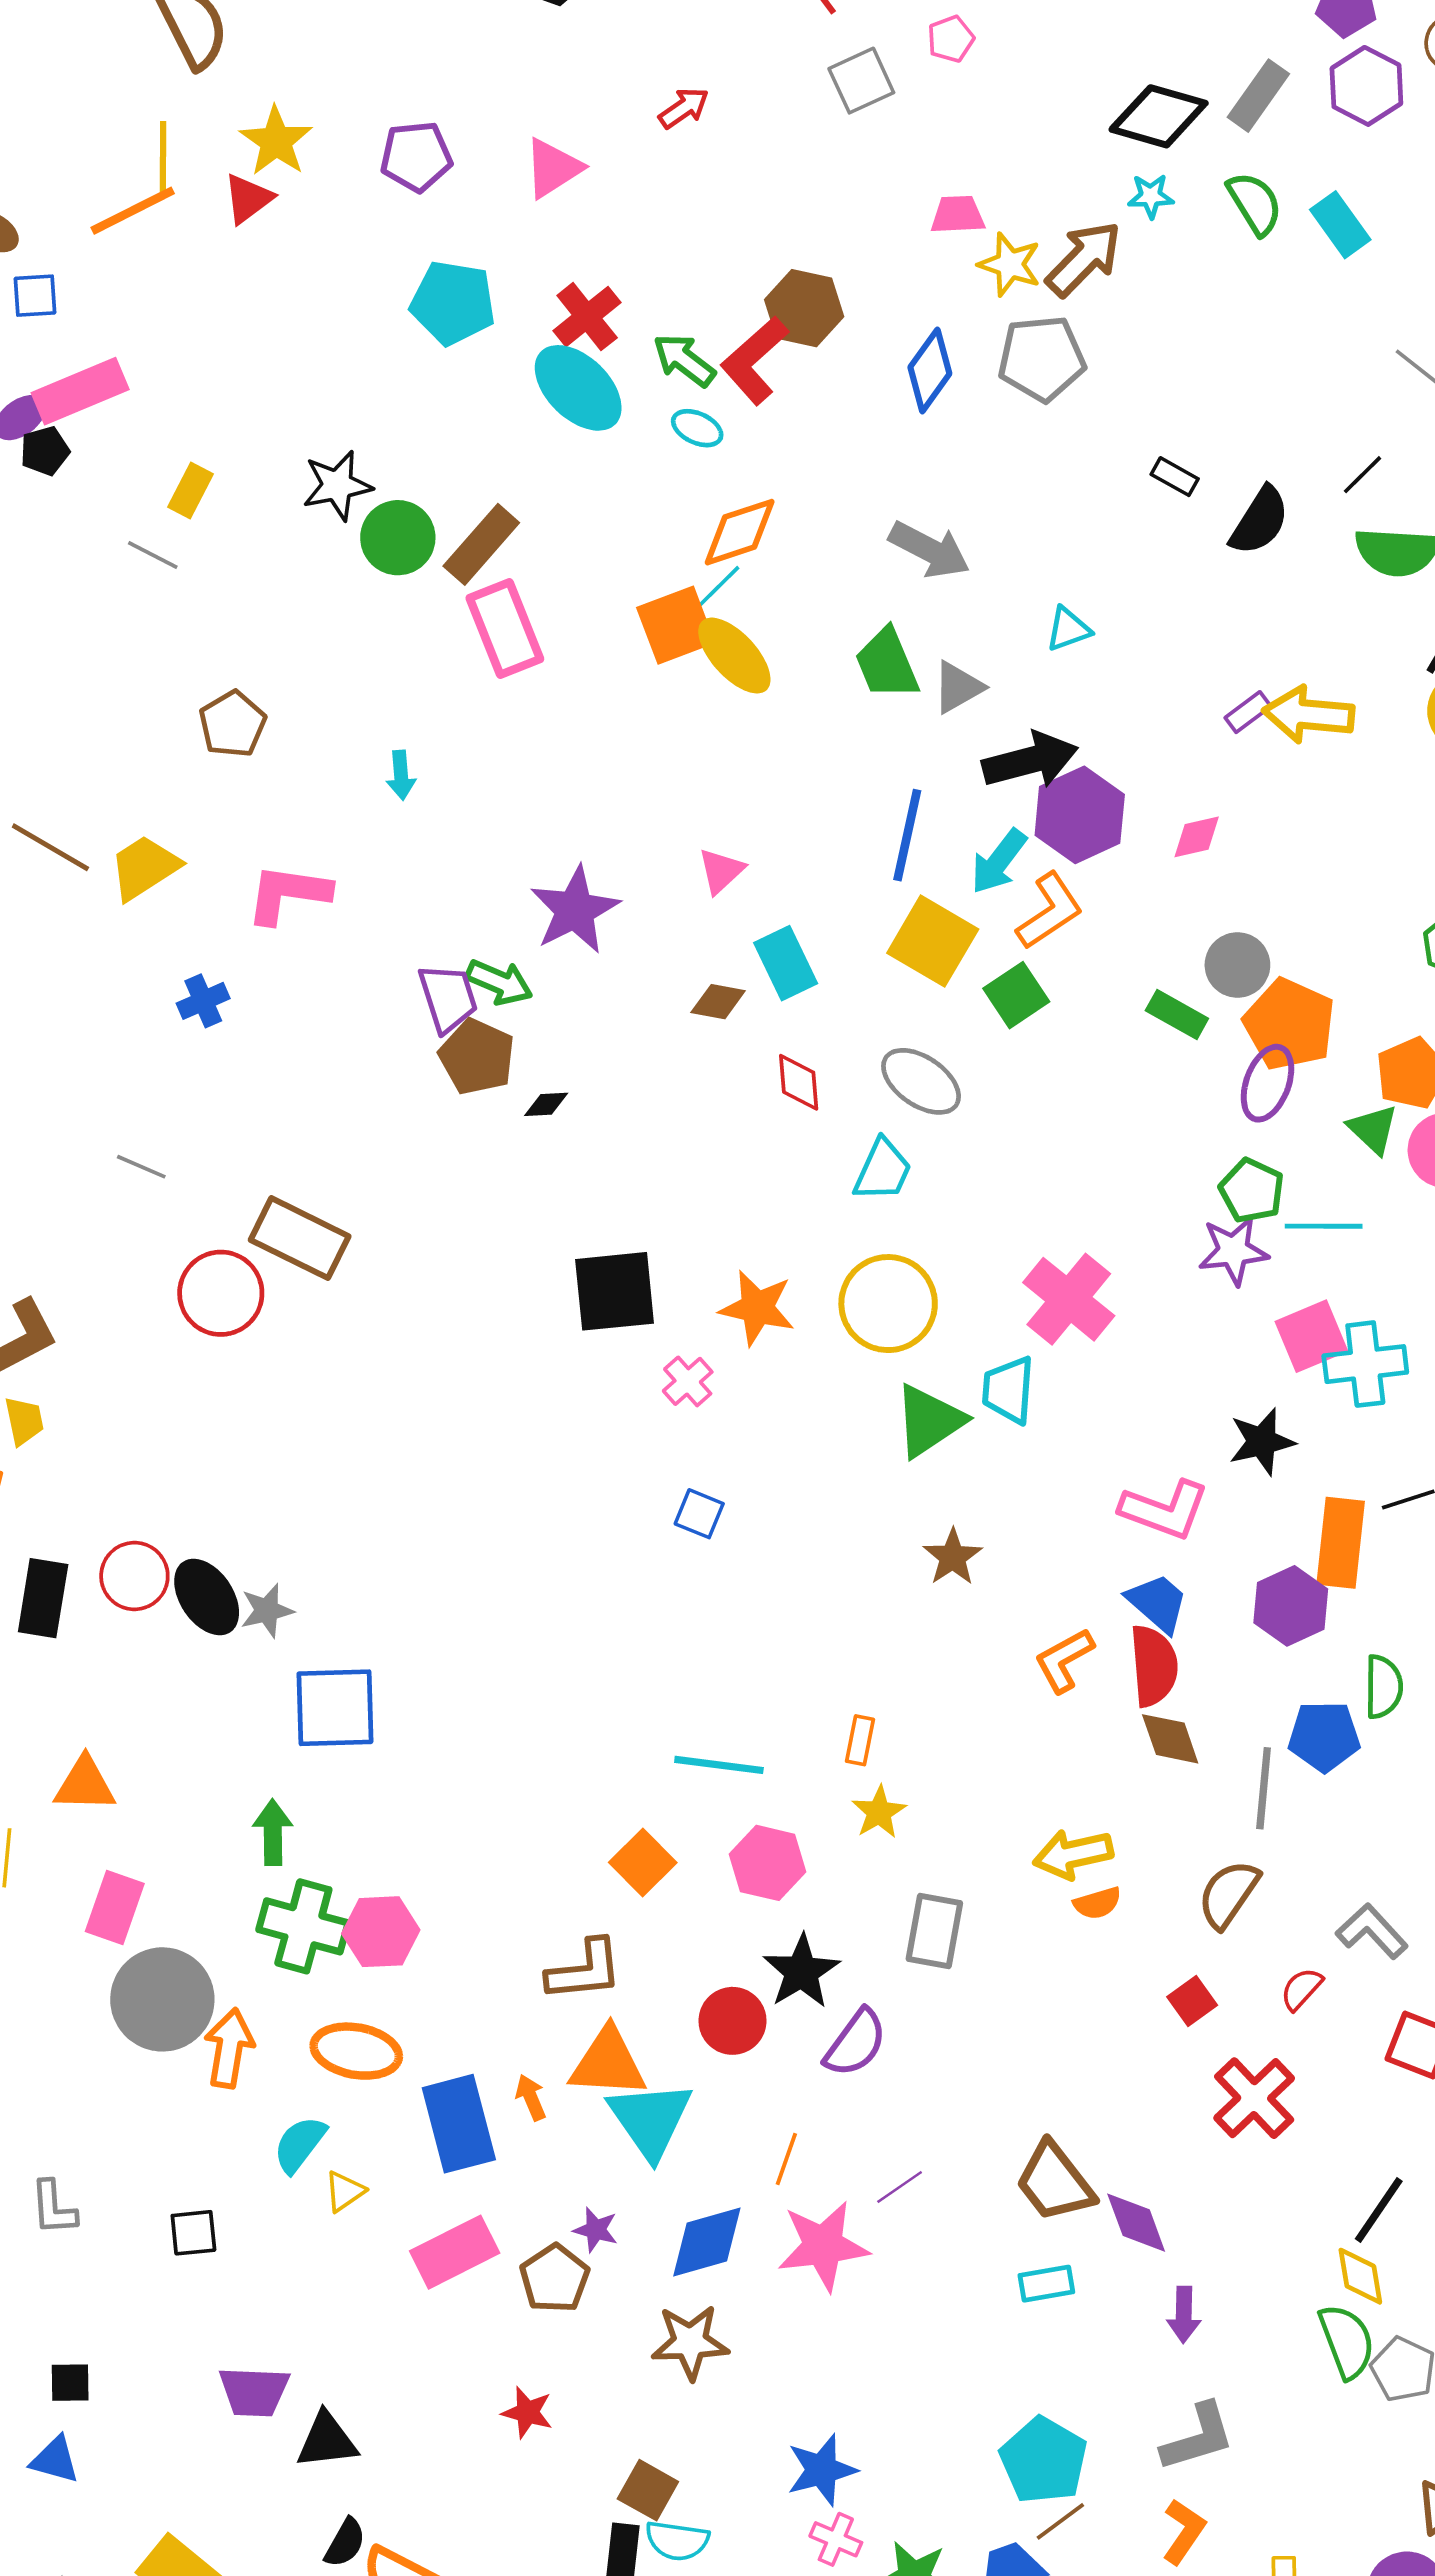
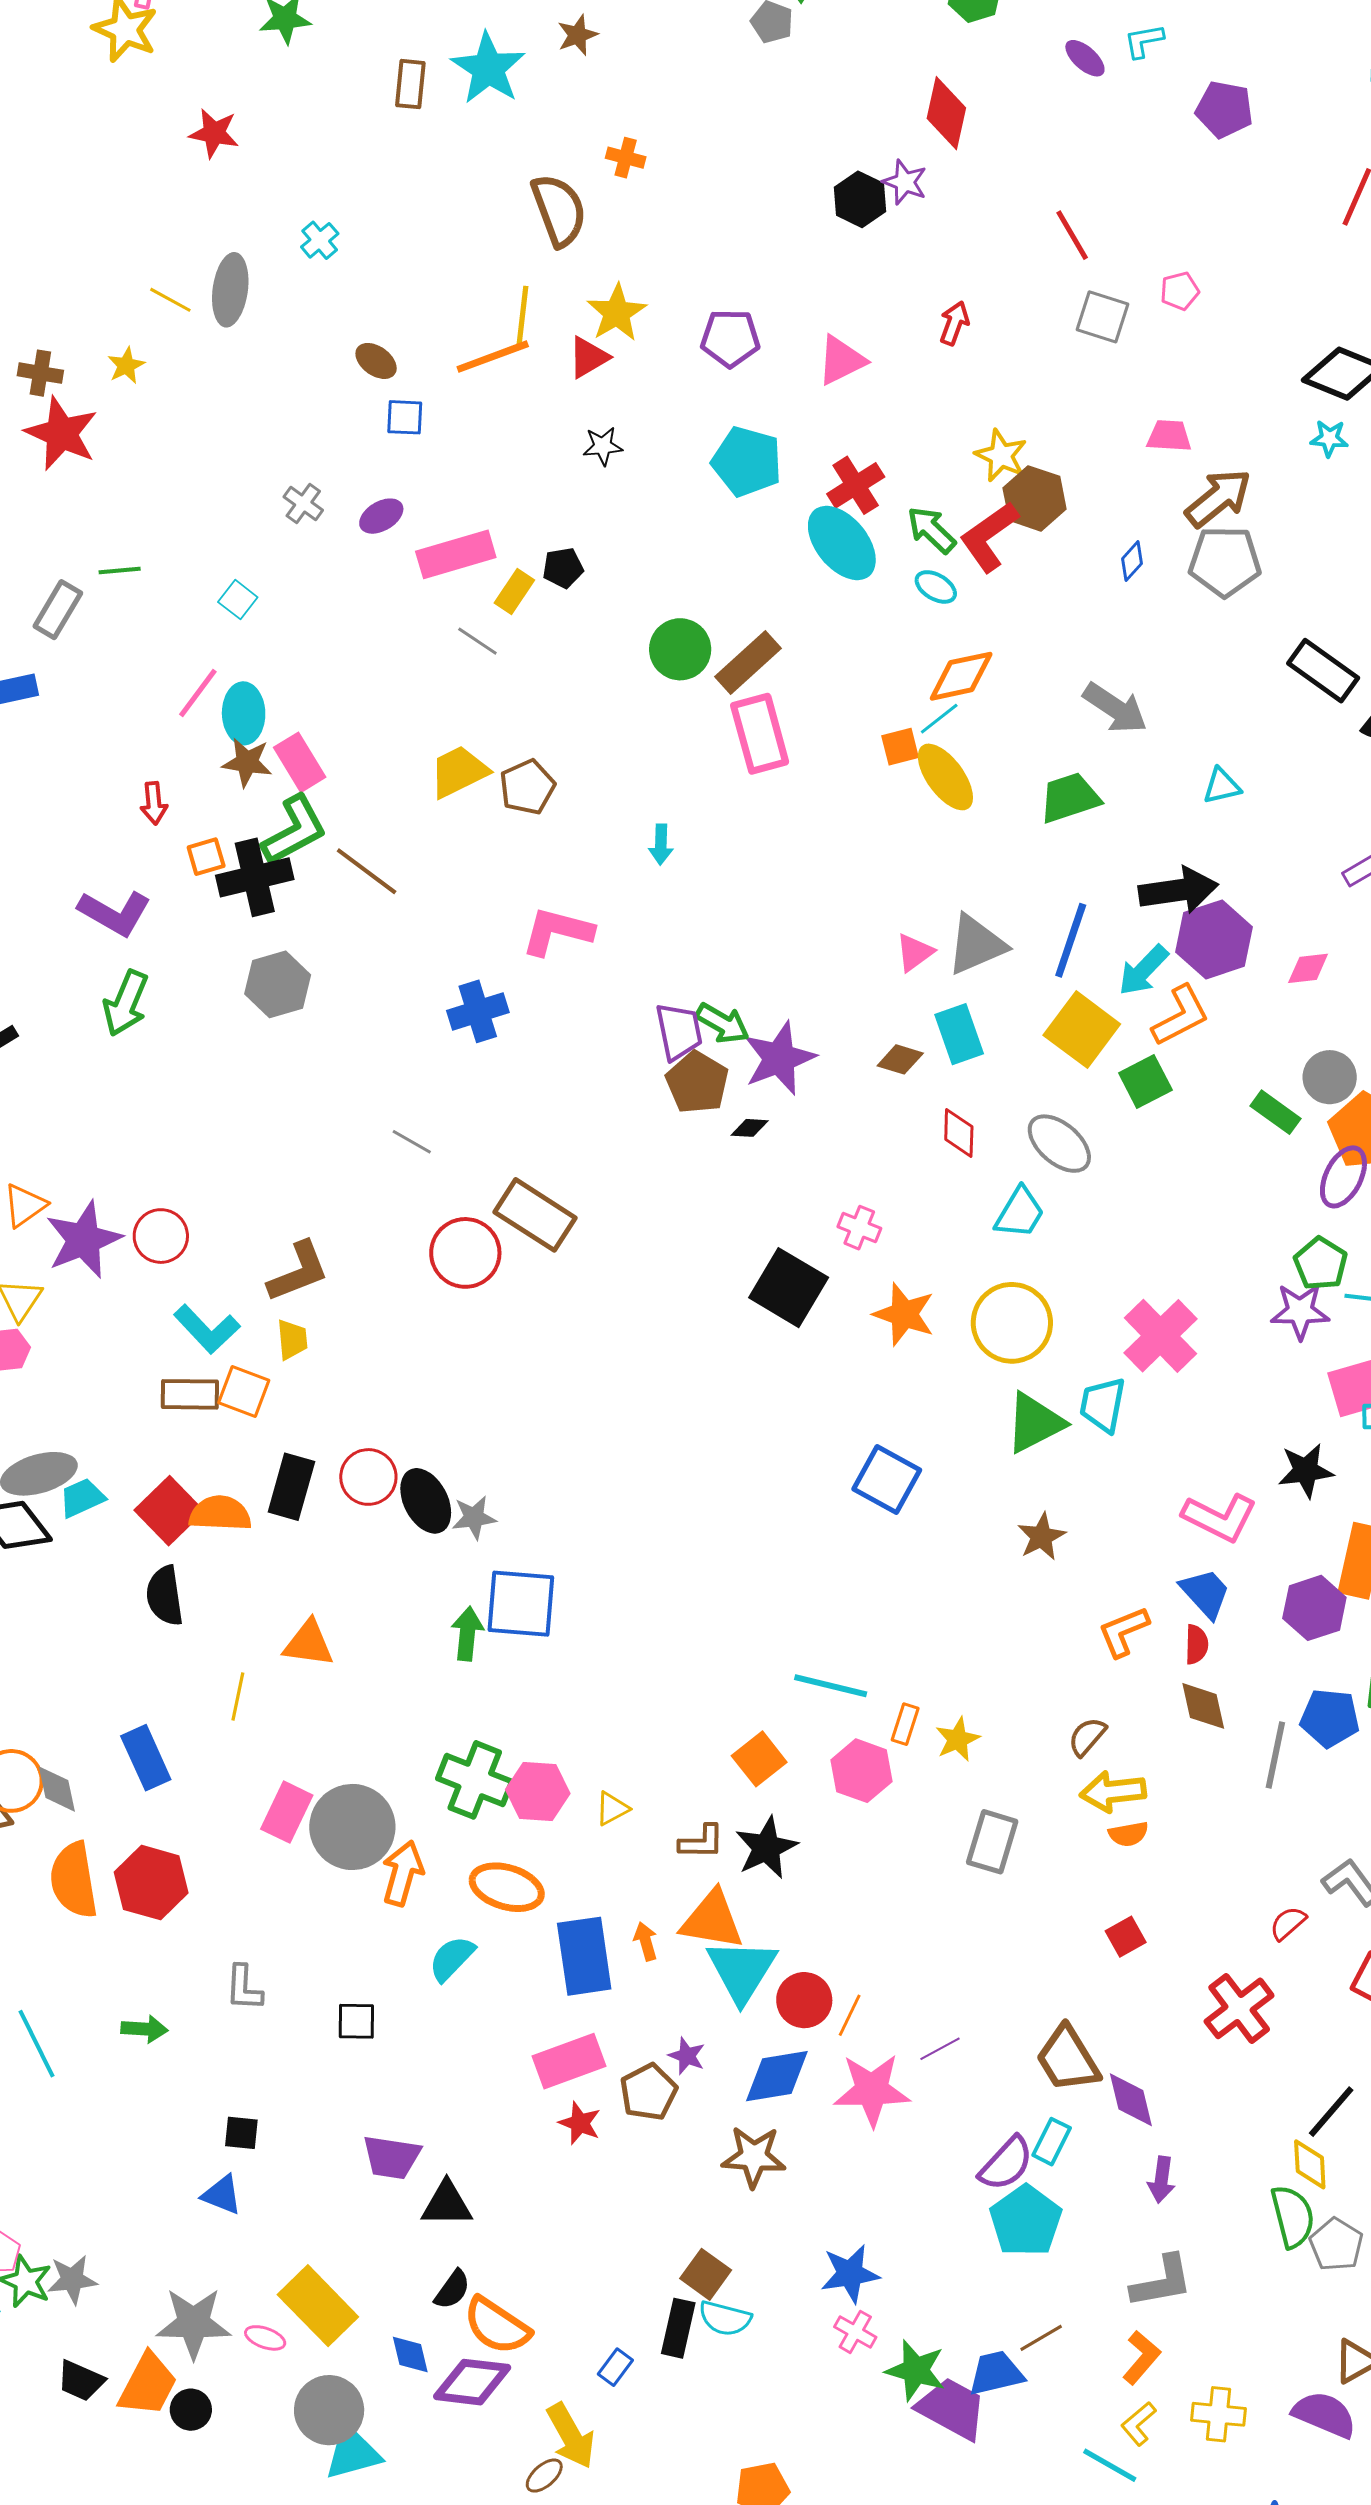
gray square: (861, 81) -> (1102, 317), turned 36
red arrow: (684, 108) -> (954, 323), turned -42
brown arrow: (1084, 259) -> (1218, 498), moved
yellow star: (1010, 264) -> (1001, 456), moved
blue diamond: (930, 370) -> (1132, 561), size x0.6
pink rectangle: (80, 391) -> (456, 554), moved
black pentagon: (45, 451) -> (563, 568), moved
black rectangle: (1175, 477) -> (1323, 671), size x1.8
black star: (337, 485) -> (603, 446), moved, size x0.7
orange square: (676, 625) -> (900, 747), size x0.6
green trapezoid: (887, 664) -> (1070, 798), turned 88
gray triangle: (958, 687) -> (976, 945), moved, size x1.4
yellow trapezoid: (144, 867) -> (459, 772), moved
purple star: (575, 910) -> (779, 1058), moved
blue cross: (203, 1001) -> (478, 1011), size x1.4
black square: (615, 1291) -> (789, 1288), turned 30
pink cross: (688, 1381) -> (859, 1228), moved, turned -33
blue square: (699, 1514) -> (887, 1479), moved, size x1.6
red semicircle: (1154, 1666) -> (1196, 1644), size x0.6
orange rectangle: (860, 1740) -> (905, 1724), moved
green arrow: (273, 1832) -> (467, 1634), moved
brown semicircle: (1228, 1894) -> (1087, 1737), moved, size x0.7
pink rectangle: (115, 1908) -> (287, 1812), moved
brown L-shape: (585, 1970) -> (702, 1842), size x0.7
black star: (801, 1972) -> (766, 1848), moved
red square: (1192, 2001) -> (1126, 1937), moved
red circle: (733, 2021) -> (804, 2000), moved
purple semicircle: (856, 2043) -> (1006, 2164), moved
yellow triangle: (345, 2191) -> (612, 1809), moved
cyan rectangle: (1046, 2284) -> (1052, 2142), turned -60
red star: (527, 2412) -> (580, 2123), moved
cyan pentagon: (1044, 2460) -> (1026, 2221), moved

